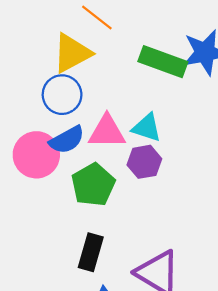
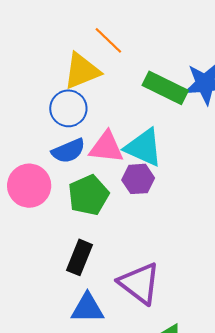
cyan triangle: (147, 128) -> (144, 147), size x1.4
pink circle: (36, 155) -> (29, 186), moved

